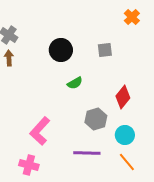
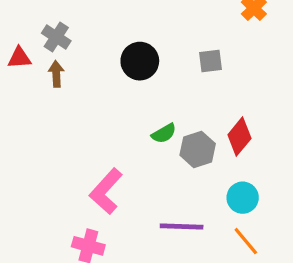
green semicircle: (75, 83) -> (164, 133), moved
gray hexagon: (96, 119) -> (198, 149), moved

